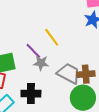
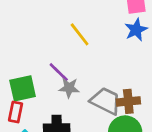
yellow line: (52, 37) -> (80, 34), moved

